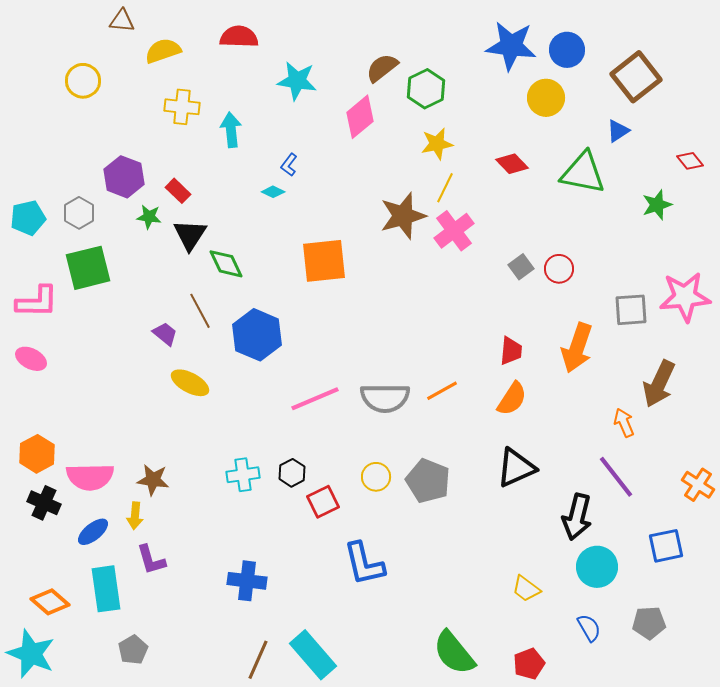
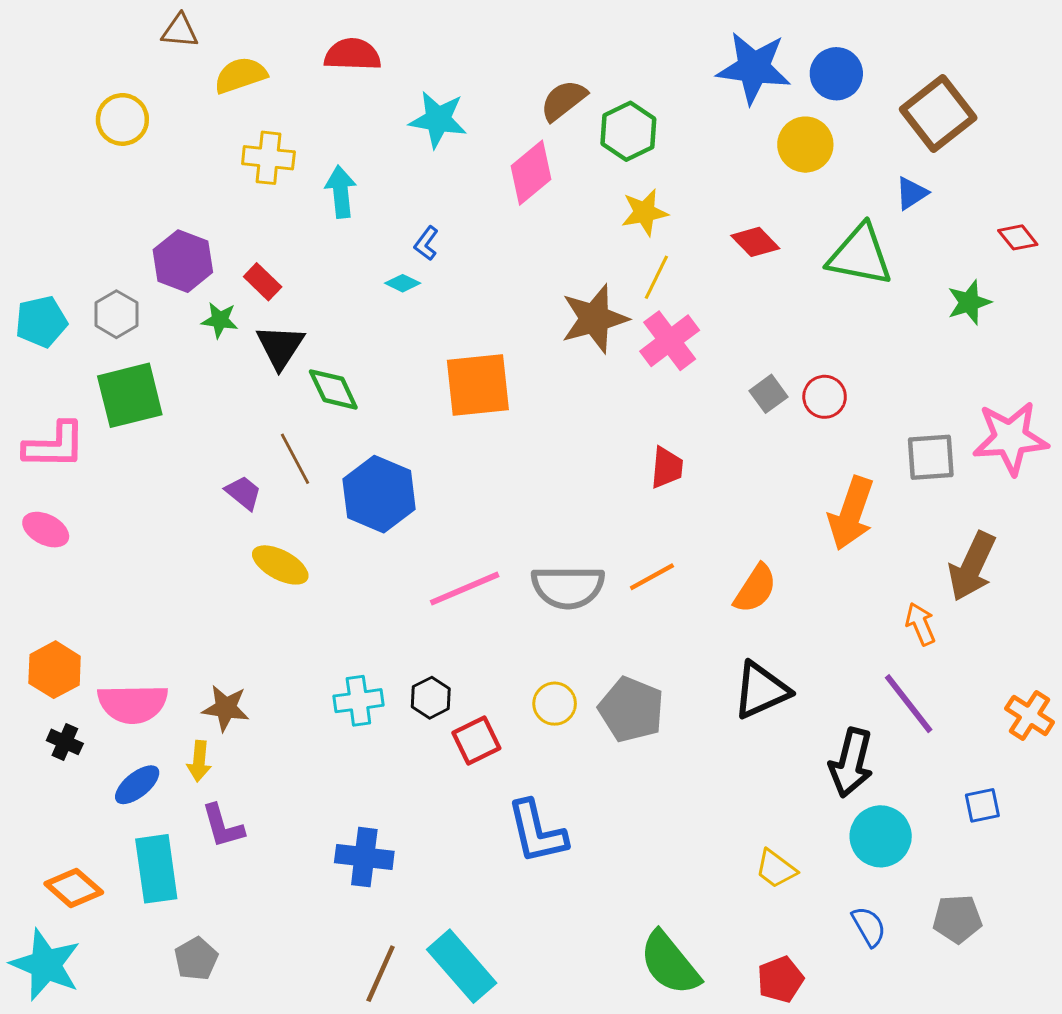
red trapezoid: (511, 351) -> (667, 468), moved
black cross: (44, 503) -> (65, 742), size x0.7
blue square: (666, 546) -> (982, 805), size x0.7

